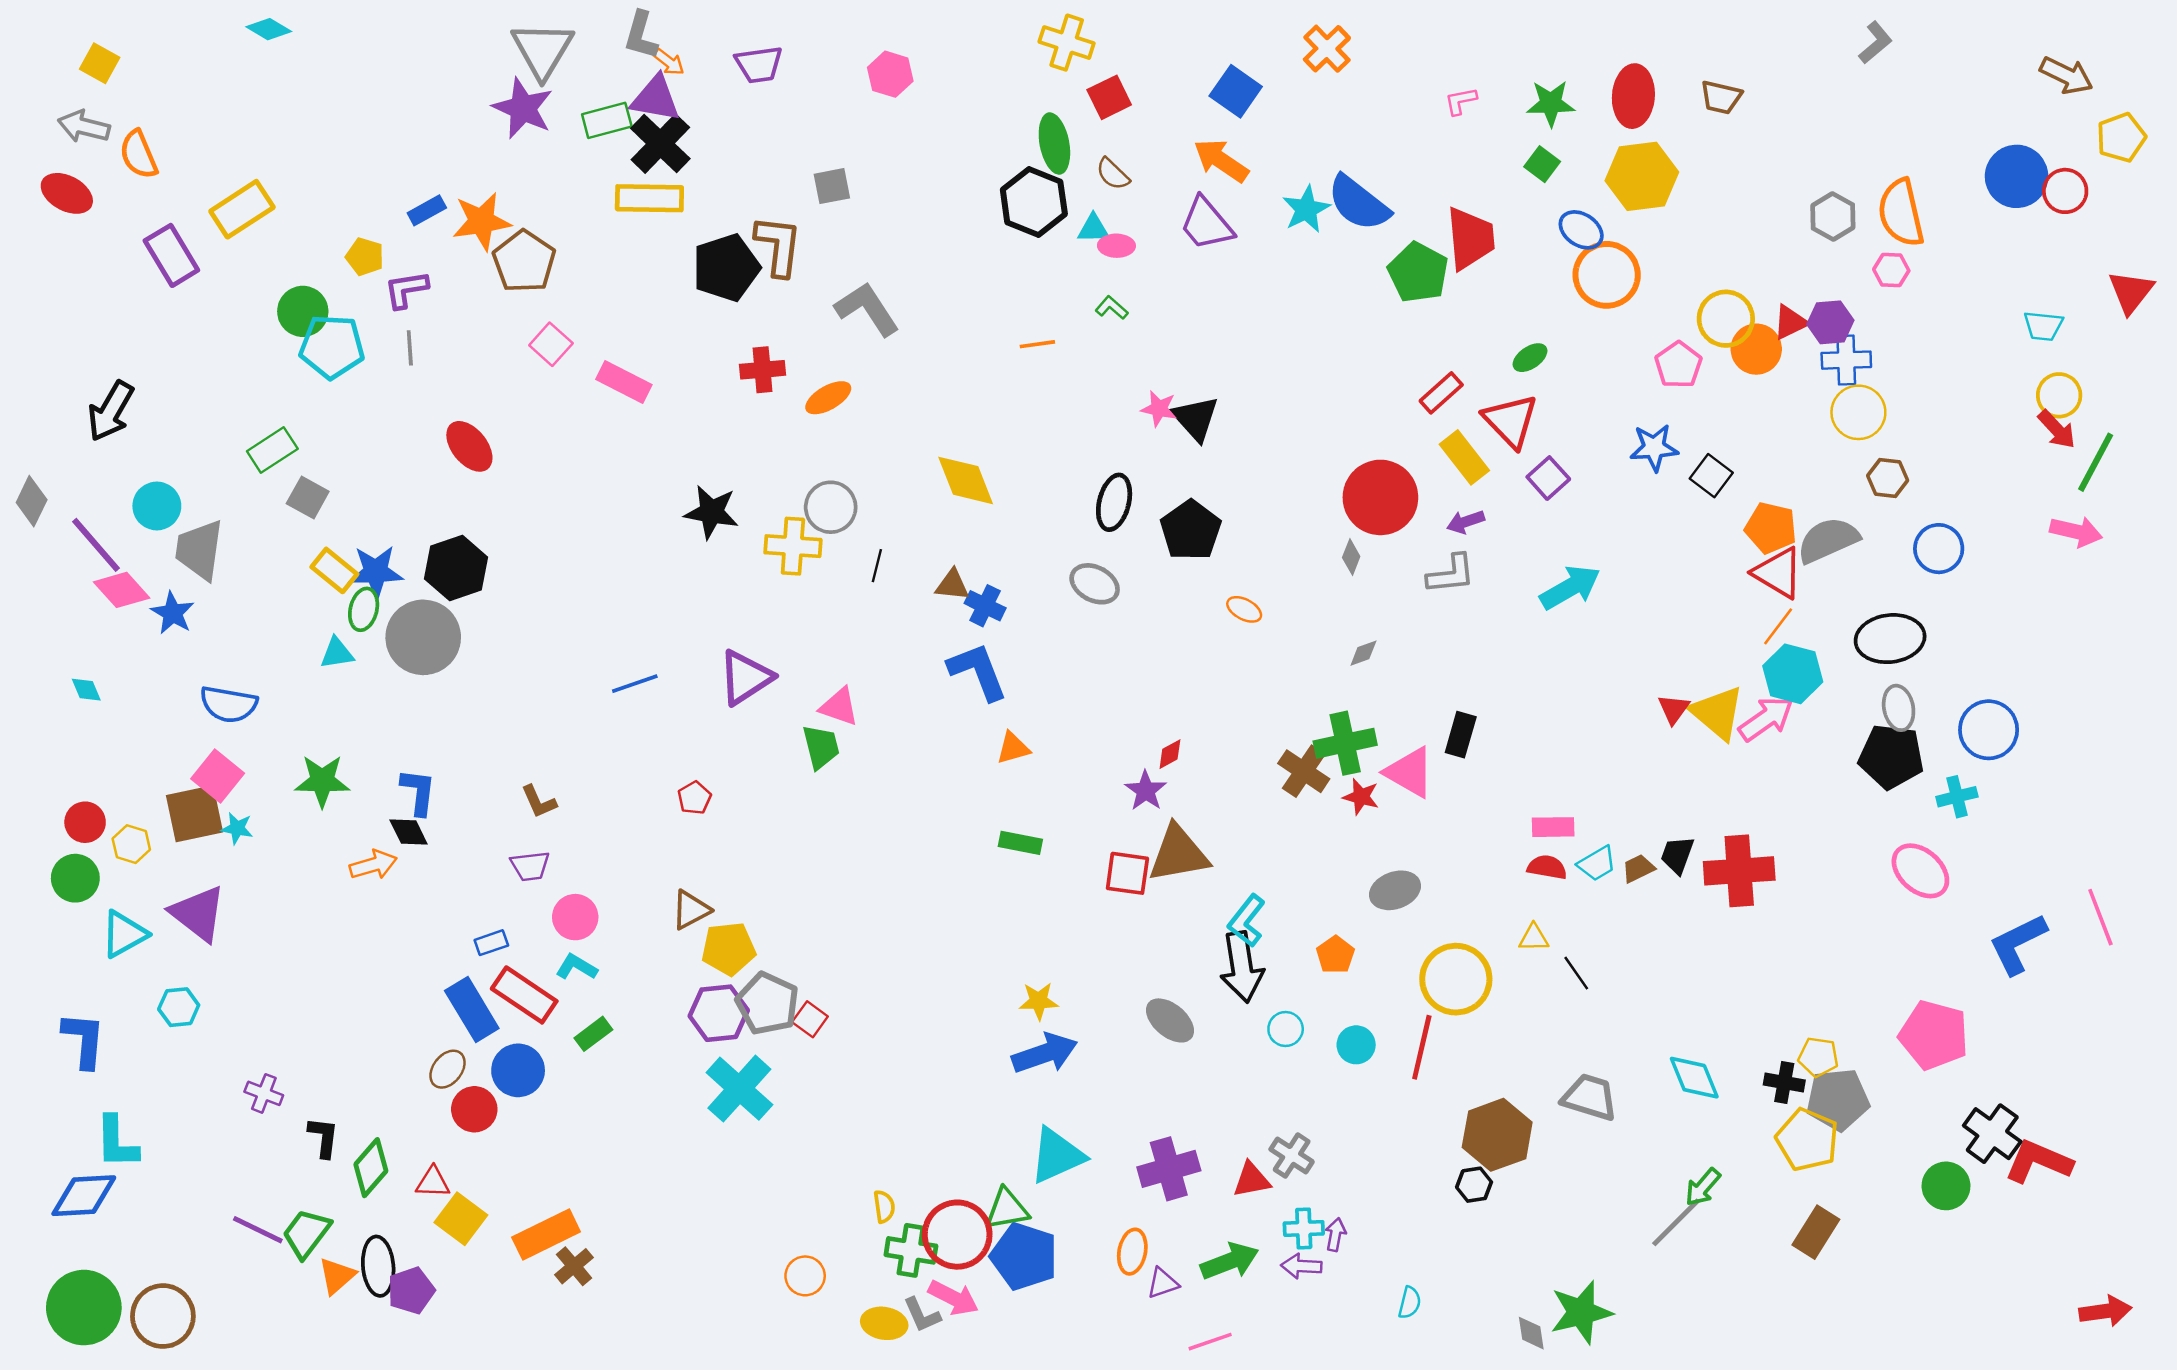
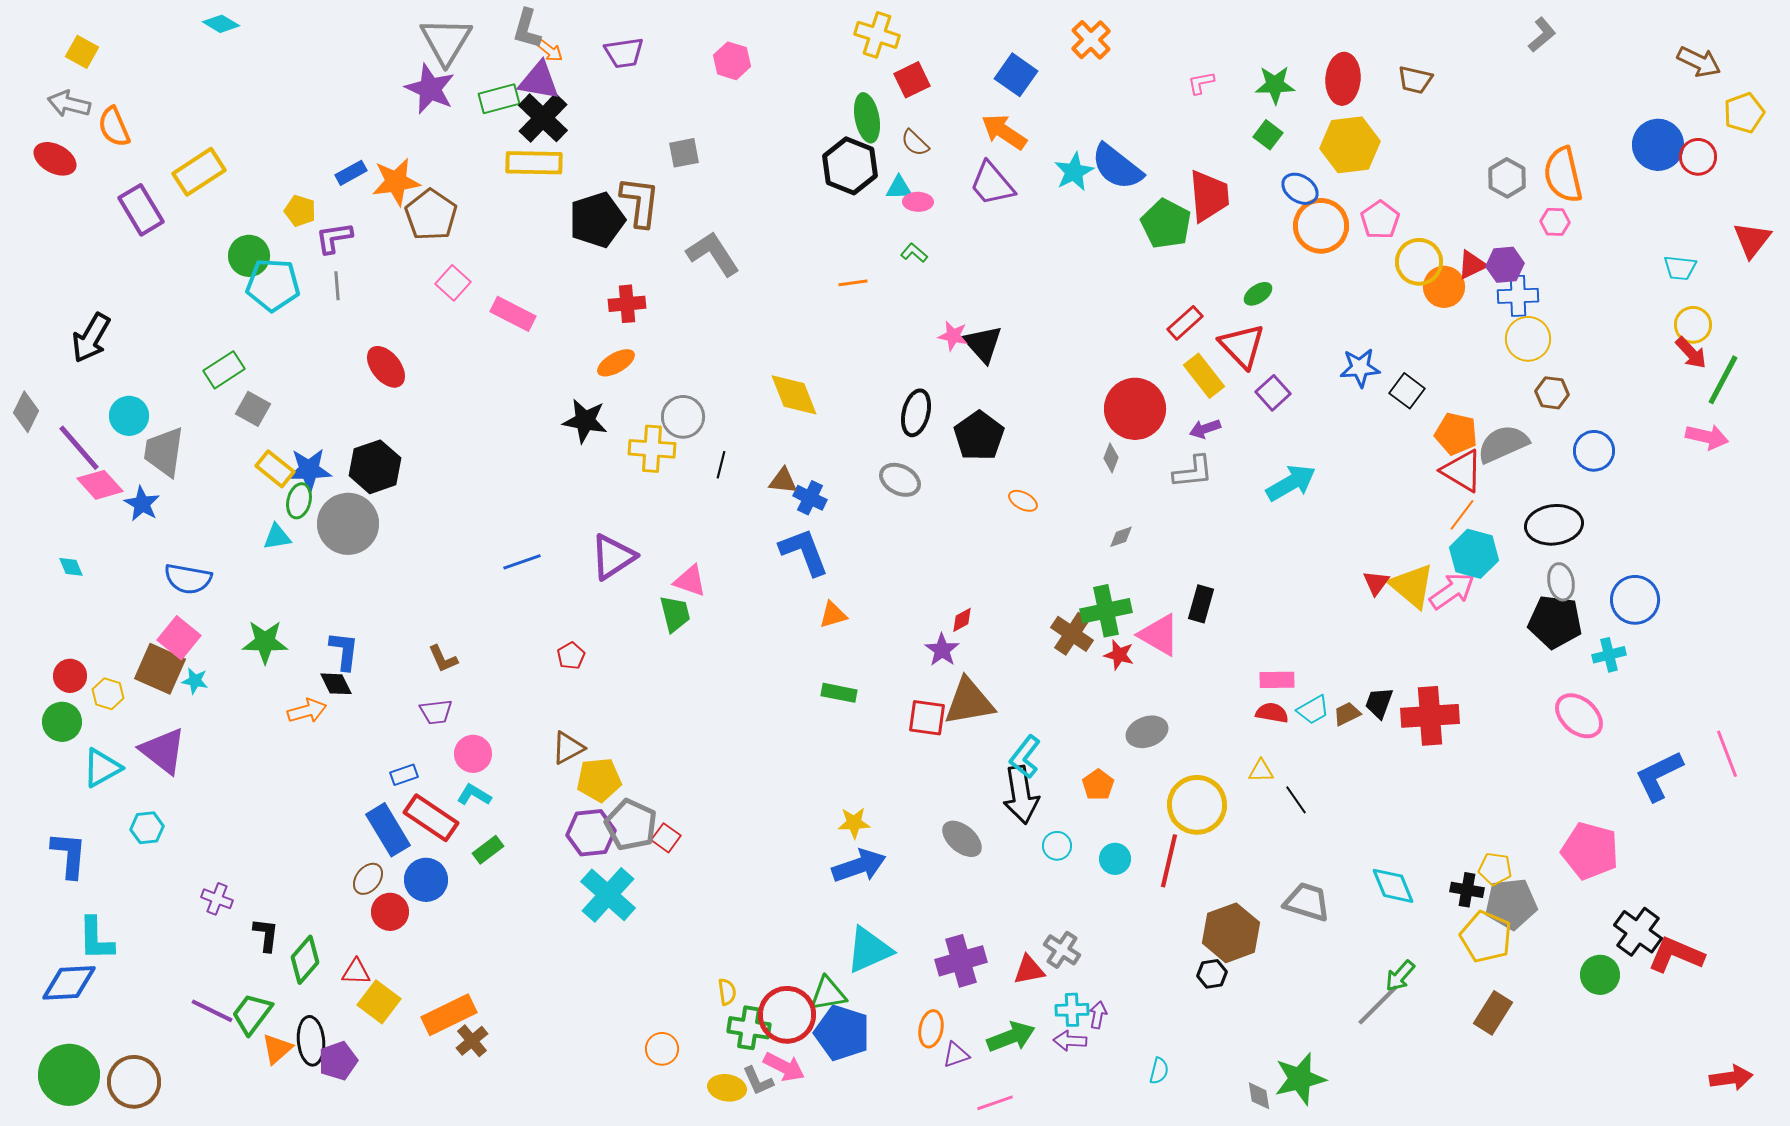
pink pentagon: (1678, 365) -> (1380, 220), moved
orange ellipse: (828, 398) -> (616, 363), moved
brown square: (195, 814) -> (160, 669), turned 36

